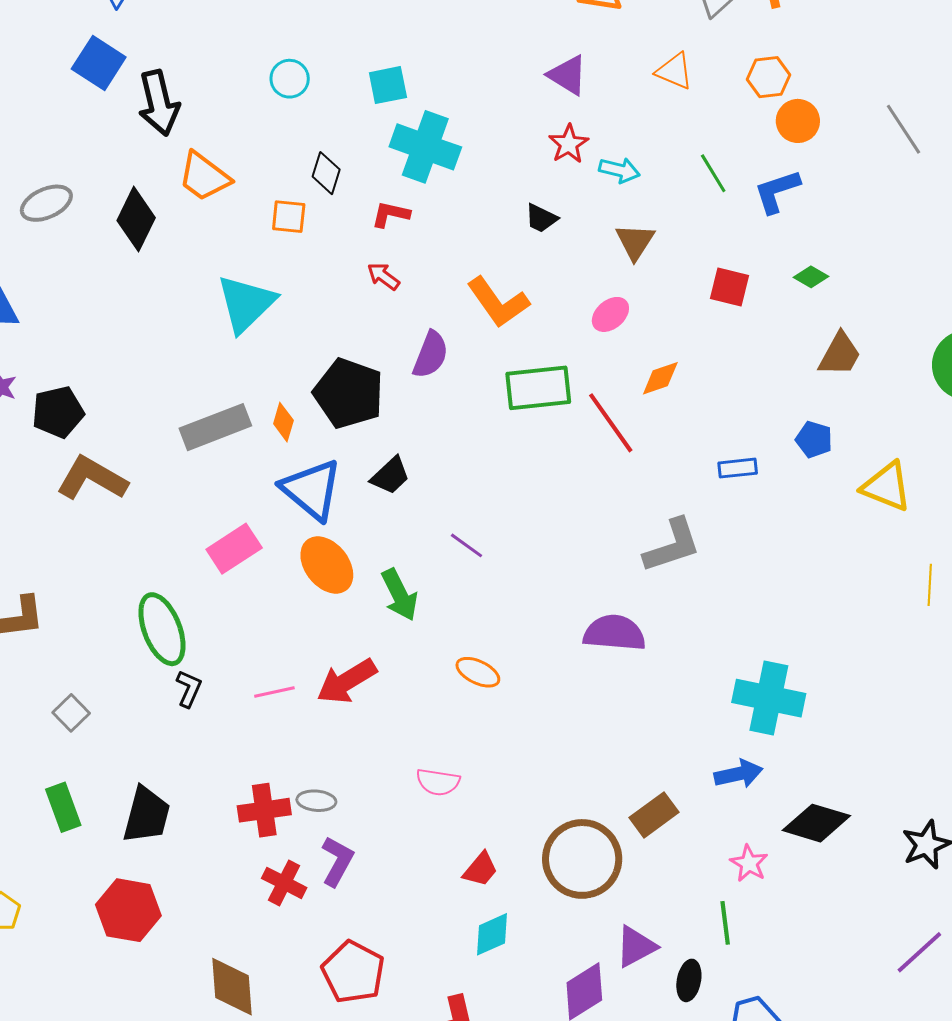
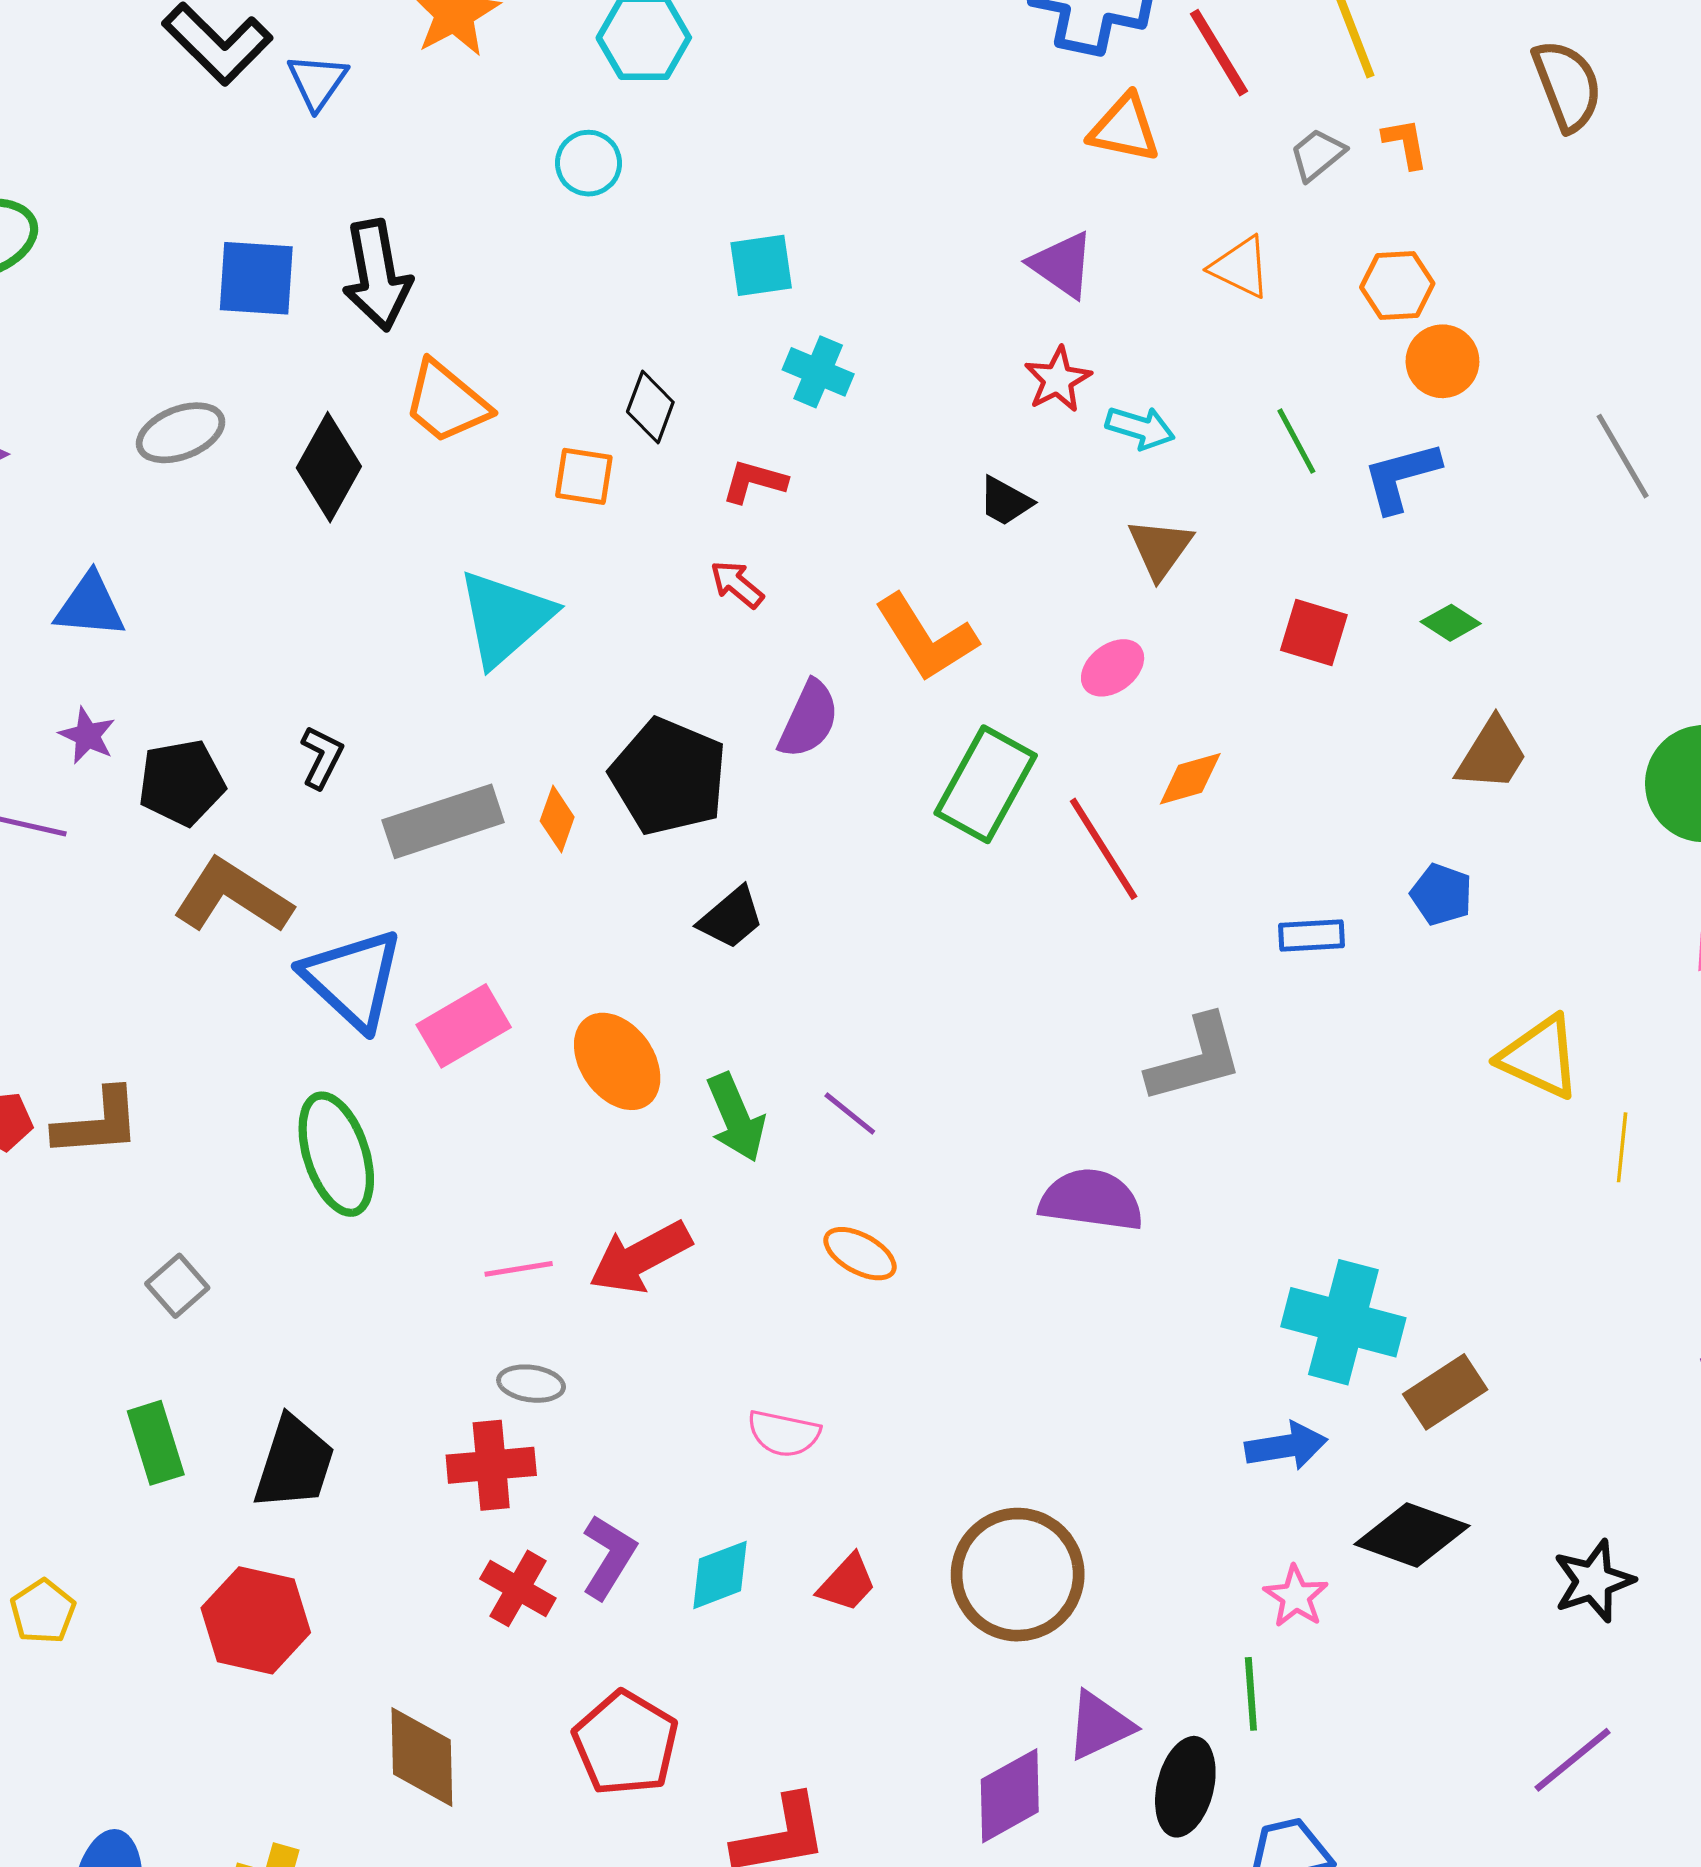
blue square: (99, 63) -> (256, 278), moved, turned -32
cyan circle: (290, 79) -> (588, 163), moved
gray line: (904, 129) -> (1623, 456), moved
cyan cross: (425, 147) -> (818, 372), size x0.6
green rectangle: (538, 388) -> (986, 784), turned -58
yellow triangle: (886, 487) -> (1540, 1057), moved
blue triangle: (312, 489) -> (353, 979), moved
purple line: (467, 545) -> (850, 1113), moved
black L-shape: (189, 689) -> (322, 757), moved
gray ellipse: (316, 801) -> (531, 1384), moved
brown rectangle: (654, 815) -> (1445, 1392), moved
cyan diamond: (492, 934) -> (720, 1575), moved
black ellipse: (689, 980) -> (1185, 1787), size x1.4

